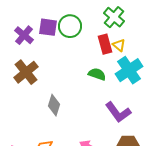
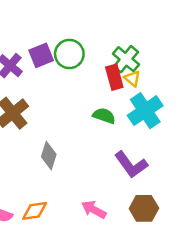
green cross: (114, 17) -> (126, 59), moved
purple square: (48, 27) -> (41, 55), turned -30

